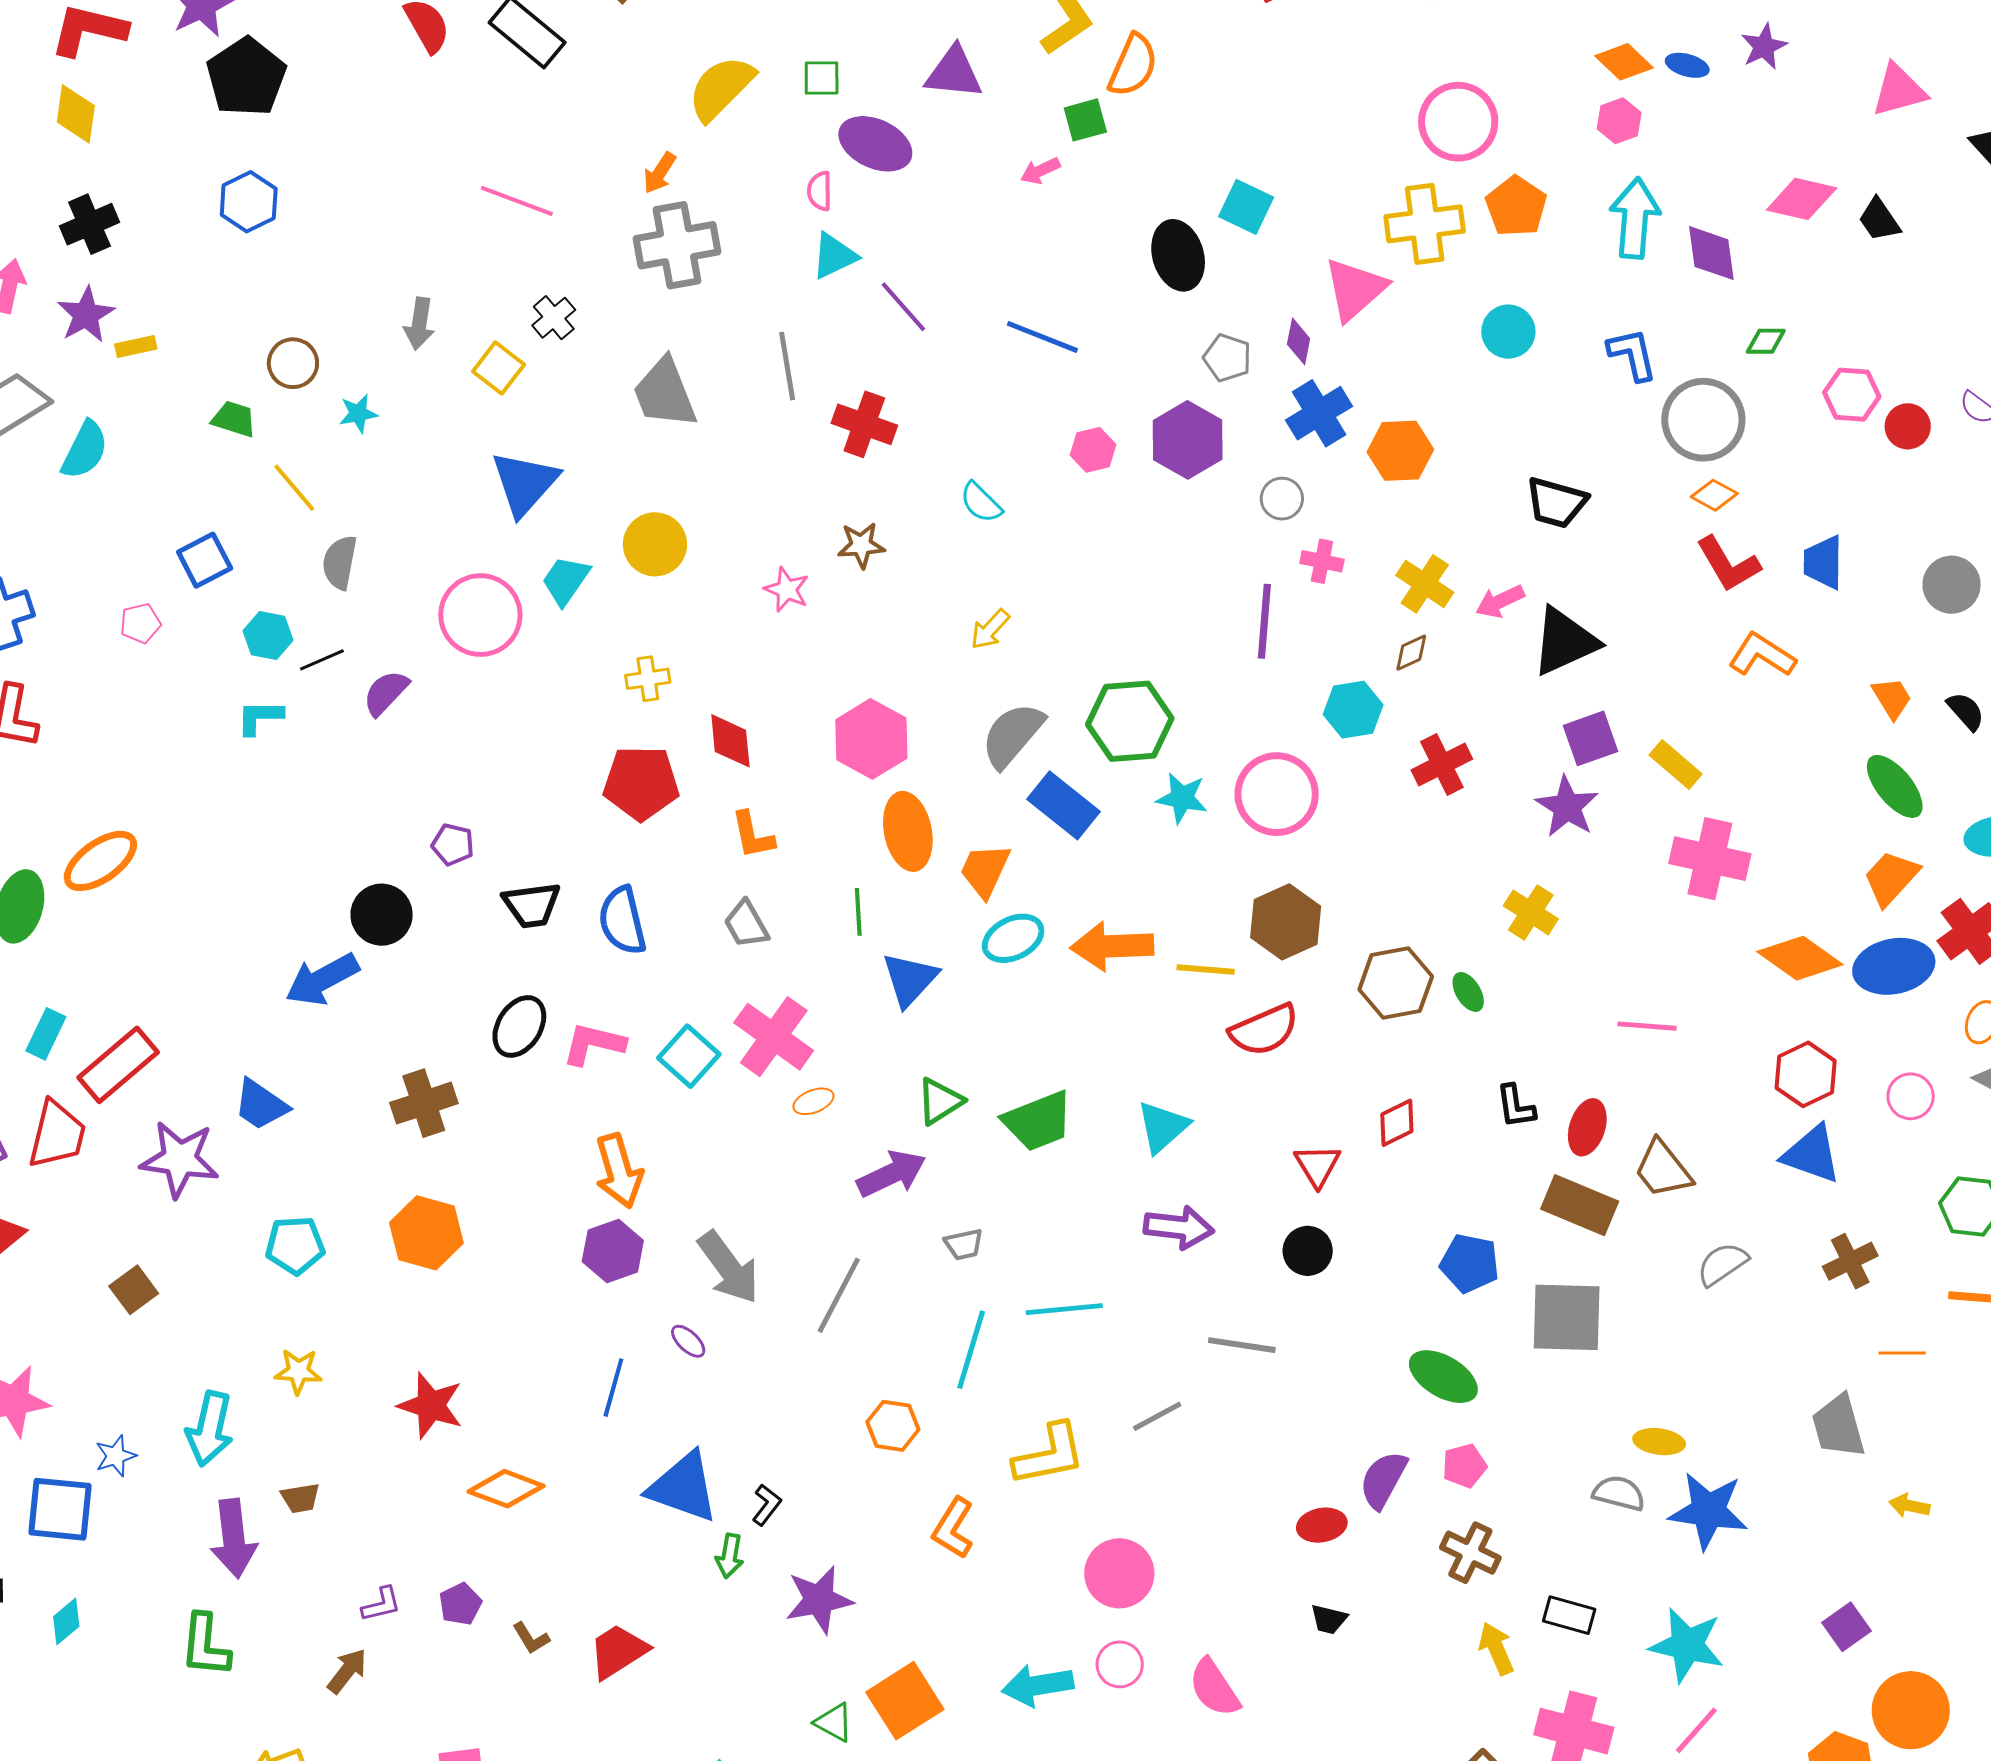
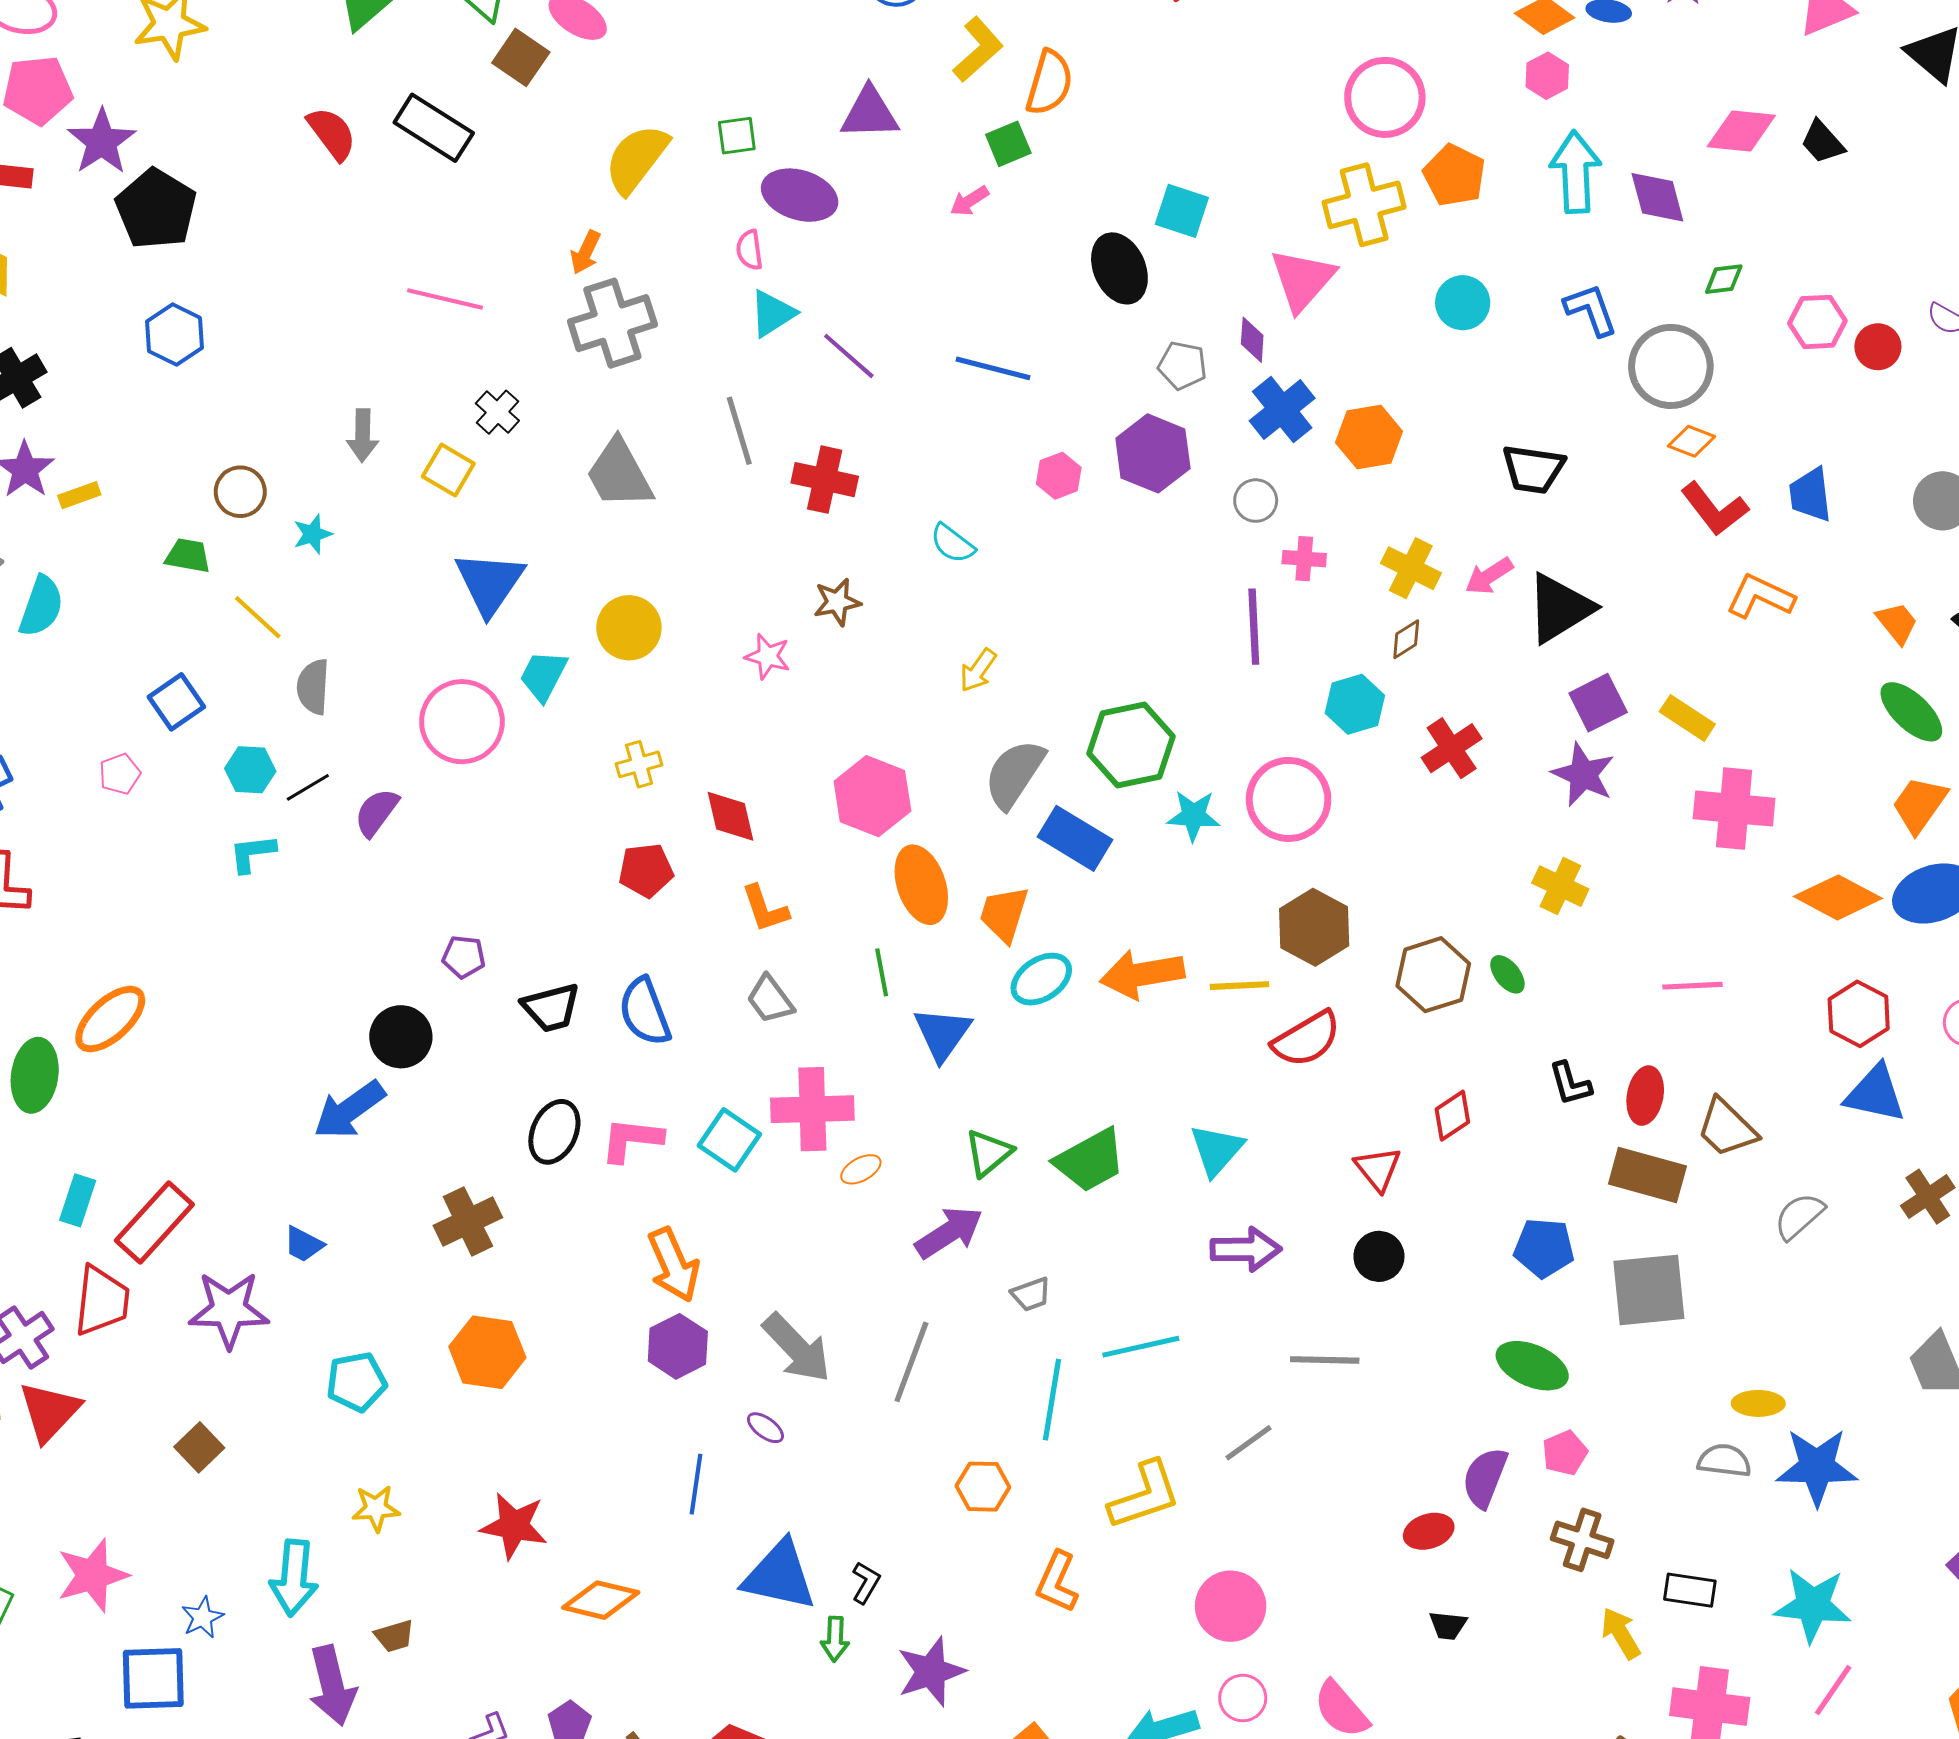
red pentagon: (641, 783) -> (646, 870), size x0.7
pink cross: (774, 1037) -> (812, 1109), turned -30
blue trapezoid: (261, 1105) -> (304, 1244), size x0.7

